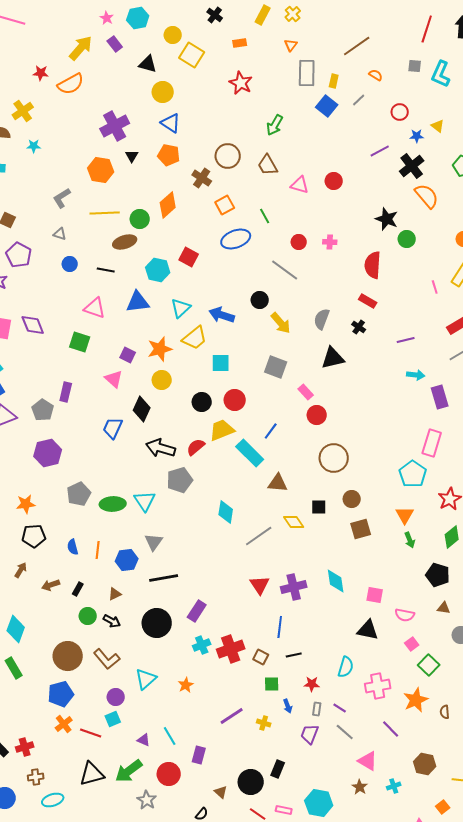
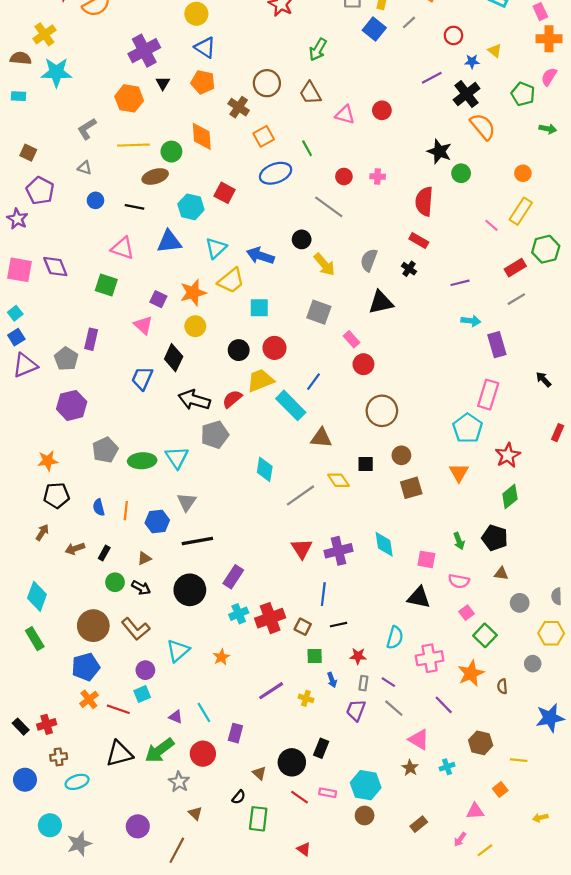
cyan star: (34, 146) -> (56, 72), size x2.0
orange diamond: (168, 205) -> (202, 136), turned -52
pink line: (435, 287) -> (491, 225), turned -32
green arrow: (410, 540) -> (459, 541), moved

